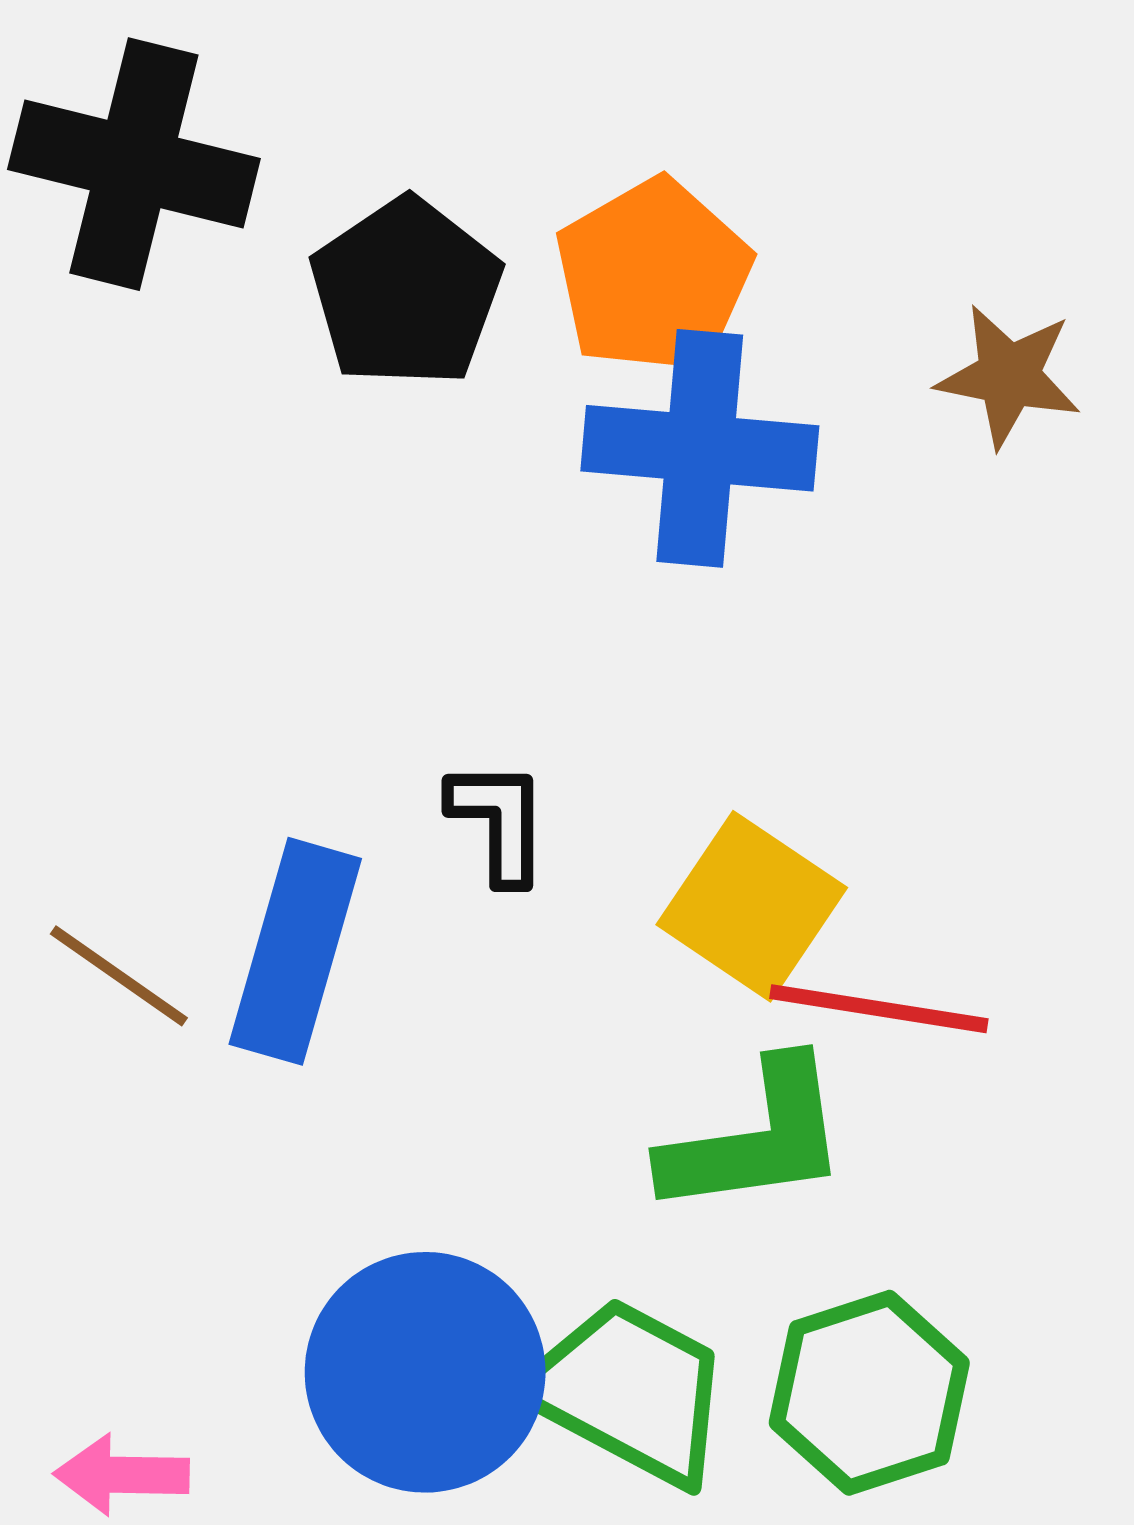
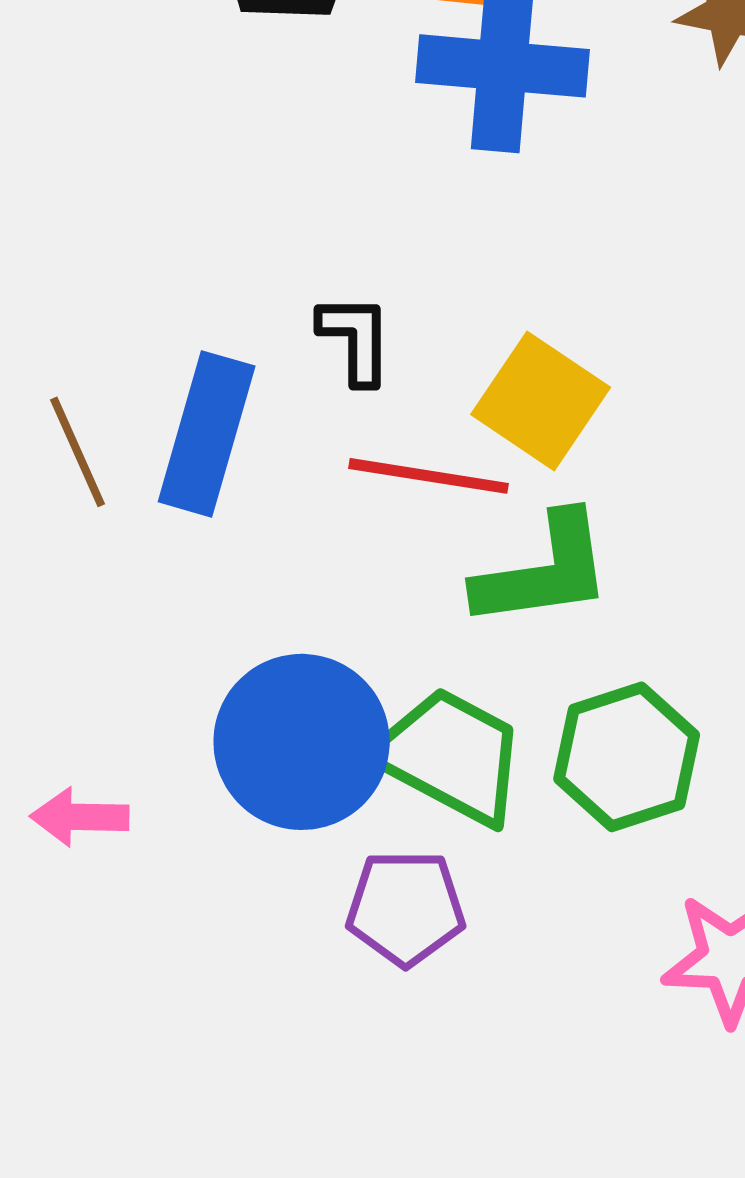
brown line: (119, 976) -> (78, 452), turned 31
red line: (879, 1009) -> (429, 476), moved

